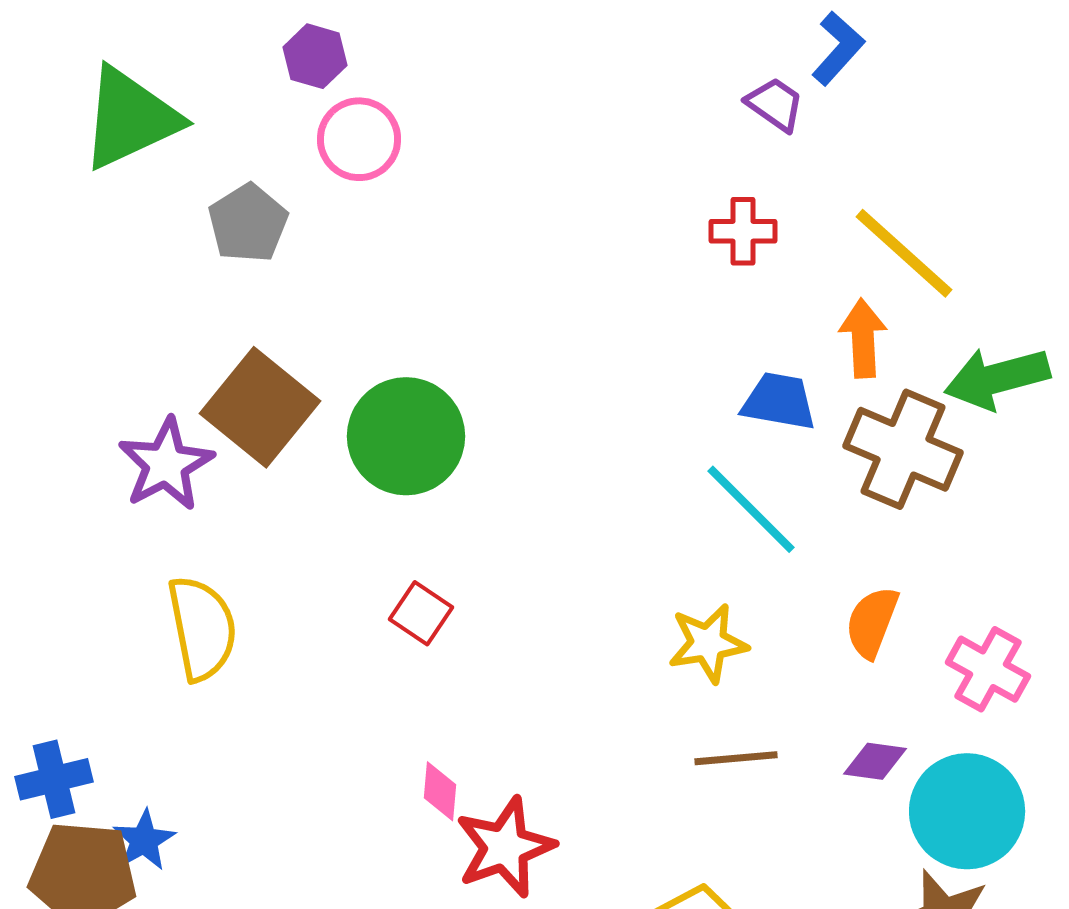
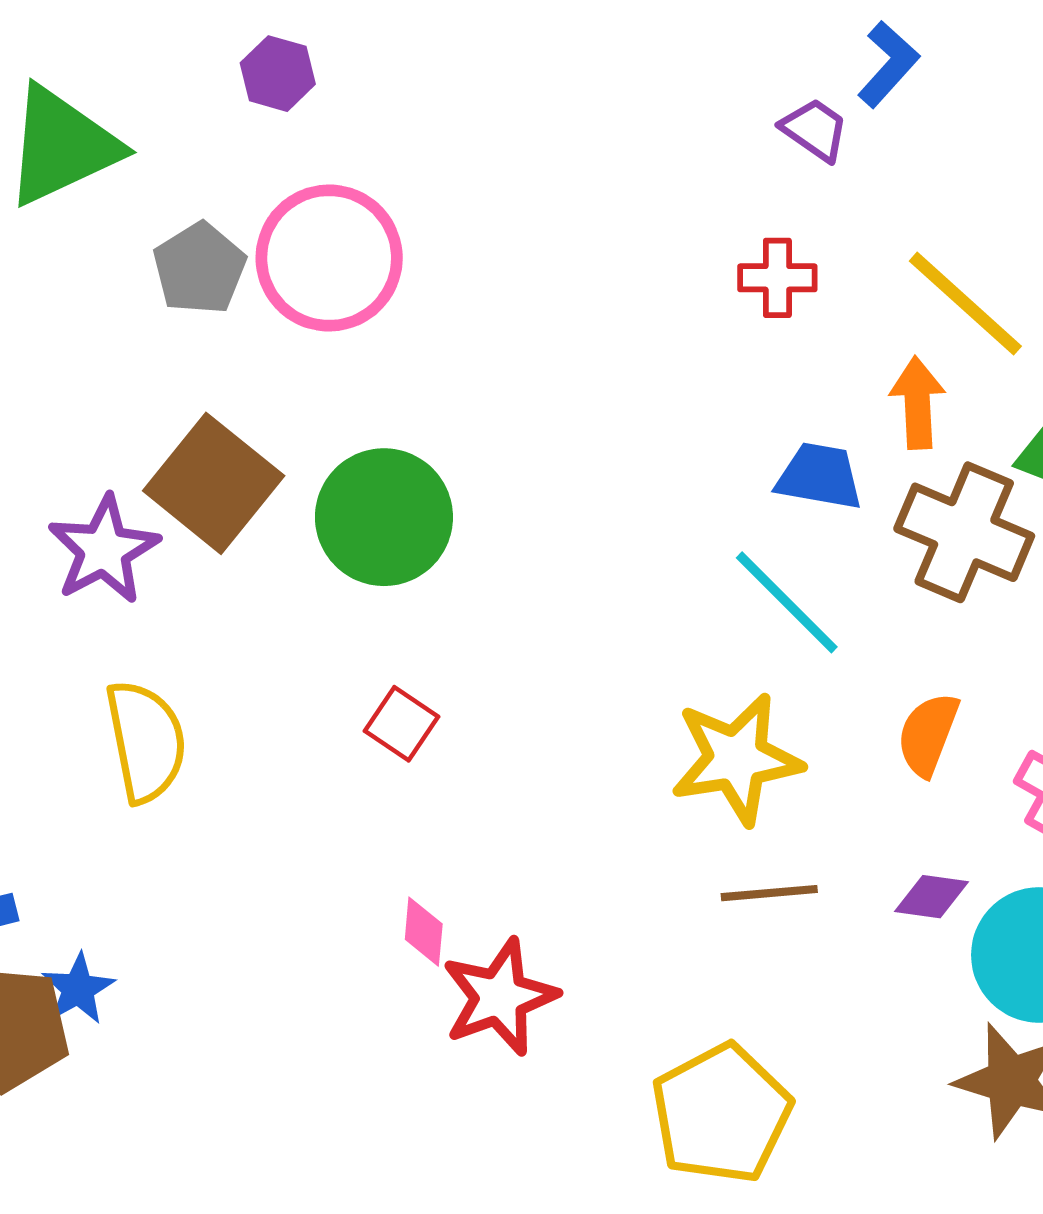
pink circle: (359, 139) -> (329, 258), moved, size x1.5
yellow star: (708, 643) -> (737, 759), size x1.4

